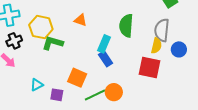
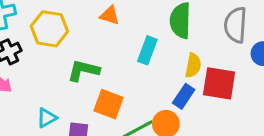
green L-shape: (53, 43) -> (83, 70), moved
yellow semicircle: (156, 46) -> (193, 65), moved
blue rectangle: (105, 59) -> (184, 96), moved, turned 70

